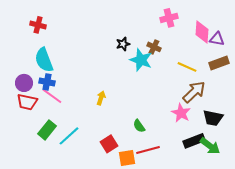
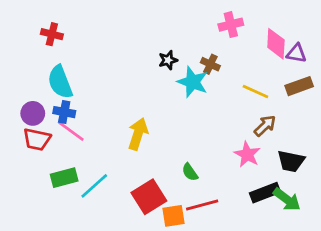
brown arrow: (194, 92) -> (265, 126), size x0.7
yellow arrow: (101, 98) -> (138, 134), size x1.6
green rectangle: (47, 130) -> (64, 178), turned 36
red square: (109, 144) -> (149, 197), size x1.4

